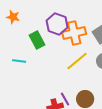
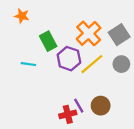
purple hexagon: (57, 24) -> (69, 59), moved
orange cross: (74, 33) -> (89, 33), turned -30

